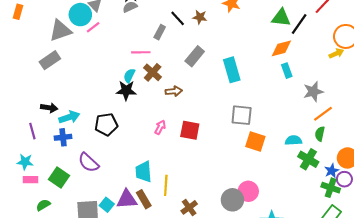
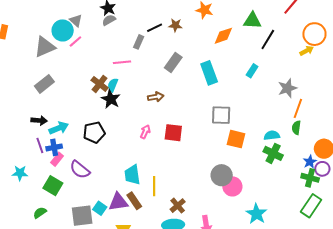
black line: (178, 18) -> (155, 28), turned -70
black line: (299, 24) -> (268, 39), moved
orange diamond: (281, 48) -> (223, 36), moved
gray rectangle: (50, 60) -> (44, 84), moved
cyan rectangle: (287, 71) -> (252, 71), moved, turned 56
brown cross: (153, 72) -> (100, 84), moved
black star: (126, 90) -> (111, 99), turned 30
orange line: (323, 114) -> (298, 108), turned -30
purple line: (32, 131) -> (40, 145), moved
green cross: (308, 159) -> (273, 153), moved
pink rectangle: (30, 180) -> (57, 159), moved, turned -48
gray circle: (232, 200) -> (222, 175), moved

